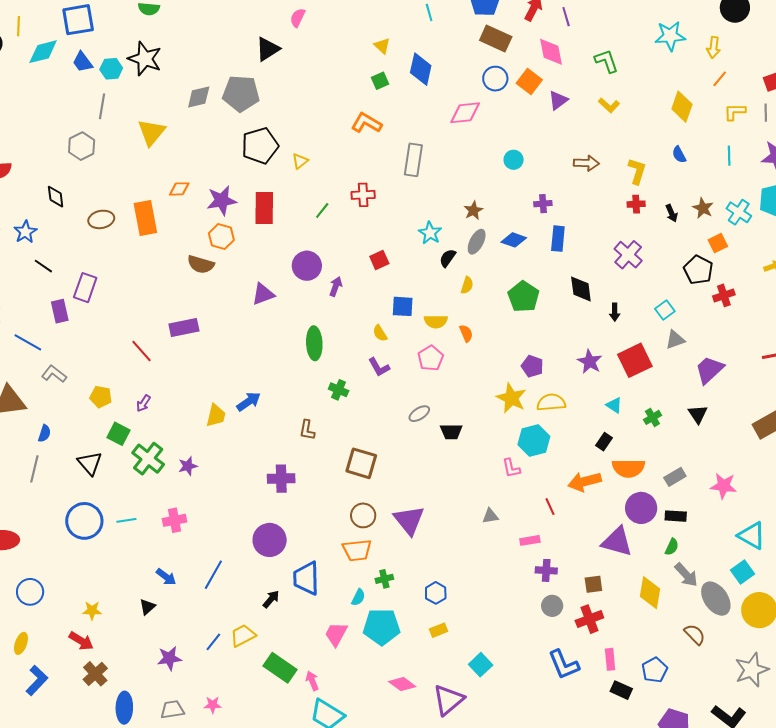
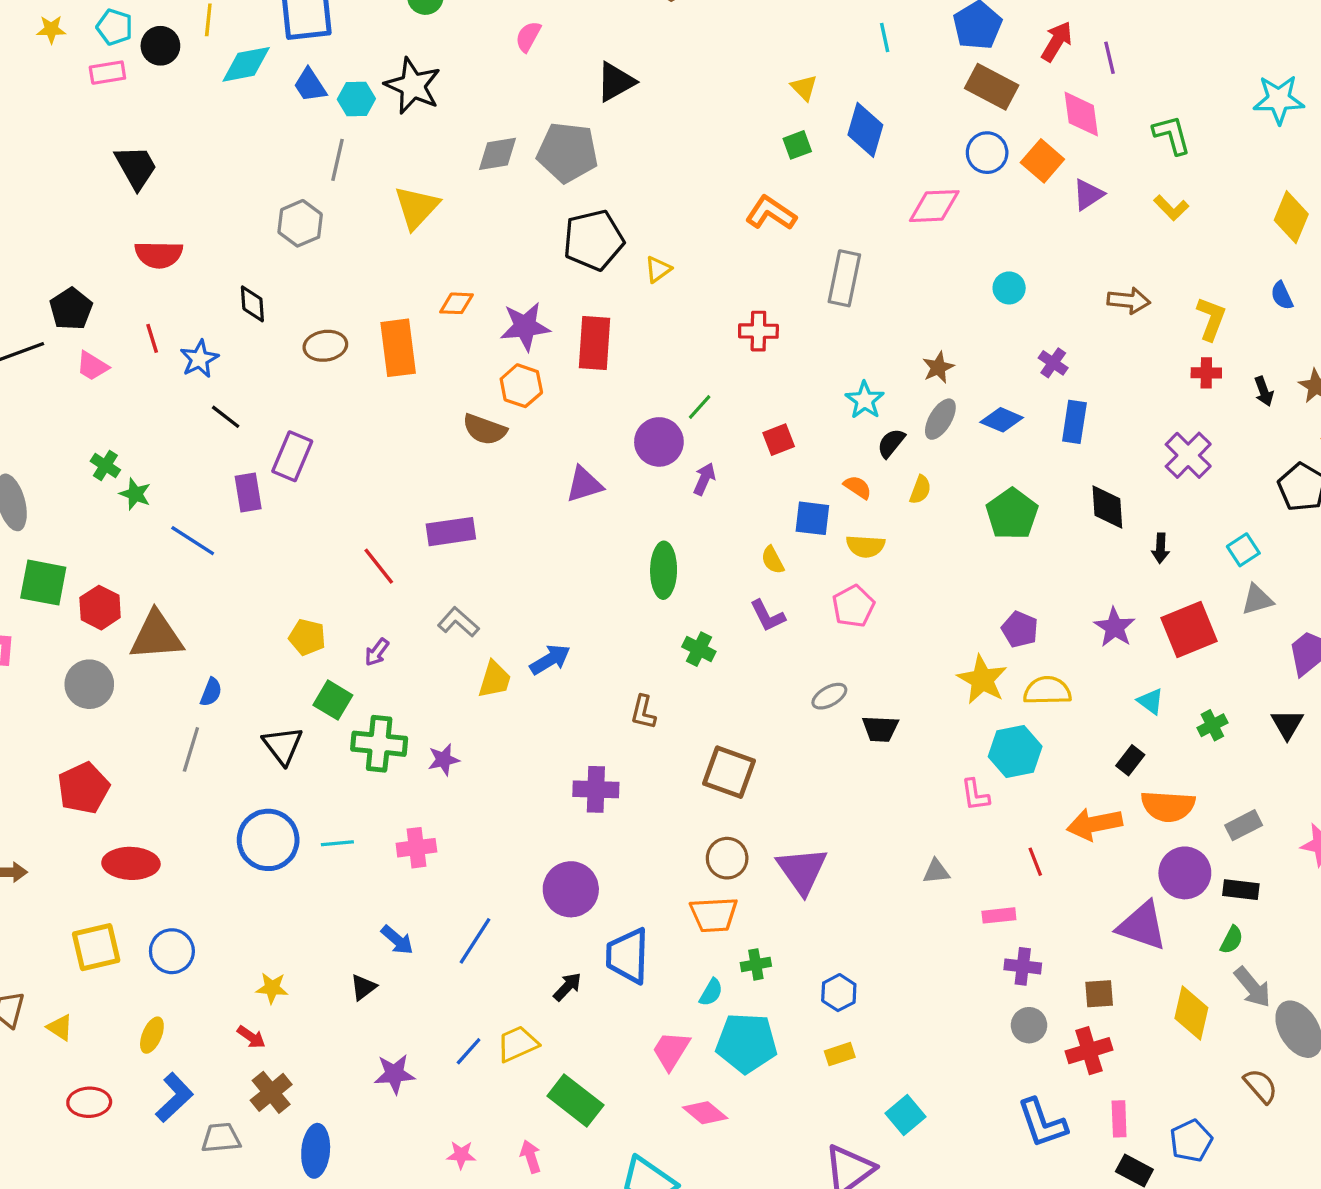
pink semicircle: (298, 18) -> (528, 37), moved
purple cross: (543, 204) -> (1053, 363), turned 36
green line: (322, 211) -> (700, 407), moved
orange semicircle: (466, 333) -> (858, 487), moved, turned -36
gray L-shape: (54, 374) -> (458, 622), moved
green cross: (148, 459) -> (379, 744), turned -36
red arrow: (81, 641) -> (251, 1037), size x0.7
pink arrow: (312, 681) -> (531, 1157), moved
pink diamond: (402, 684) -> (705, 1113), moved
gray trapezoid: (172, 709) -> (221, 1138), moved

